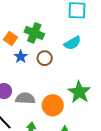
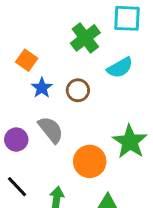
green cross: (34, 33) -> (85, 38), moved, turned 30
gray semicircle: (25, 98) -> (51, 130), moved, turned 48

